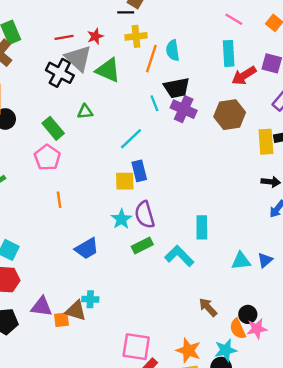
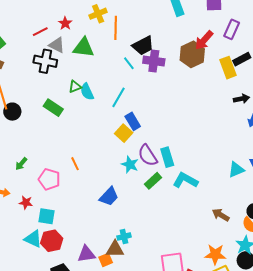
cyan semicircle: (173, 50) -> (87, 92), moved
gray triangle: (78, 58) -> (57, 45), size x0.7
red arrow: (244, 76) -> (204, 40), moved
pink pentagon: (47, 158) -> (49, 179), moved
yellow square: (125, 181) -> (124, 133), turned -30
cyan rectangle: (202, 227) -> (167, 157), moved

